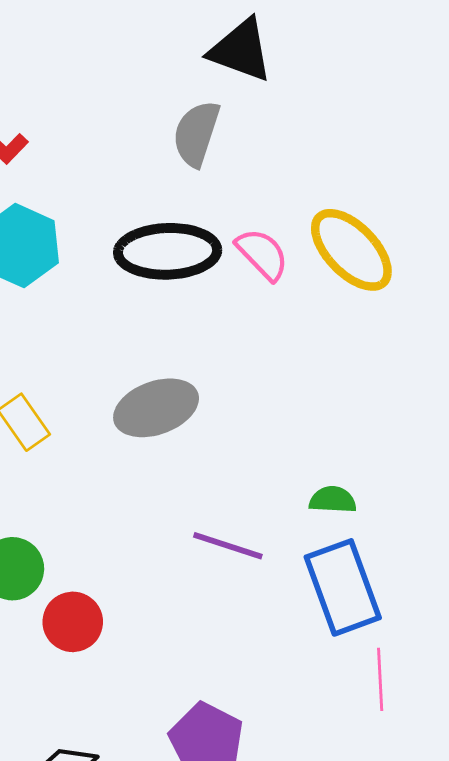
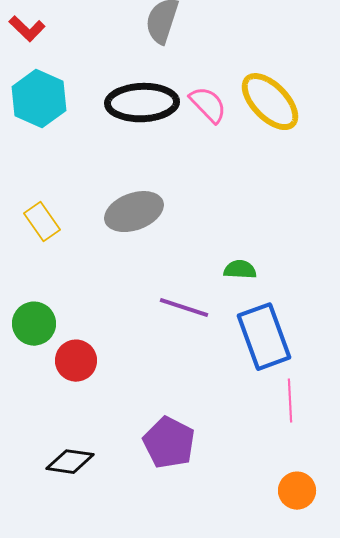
green semicircle: (333, 500) -> (240, 270), moved

